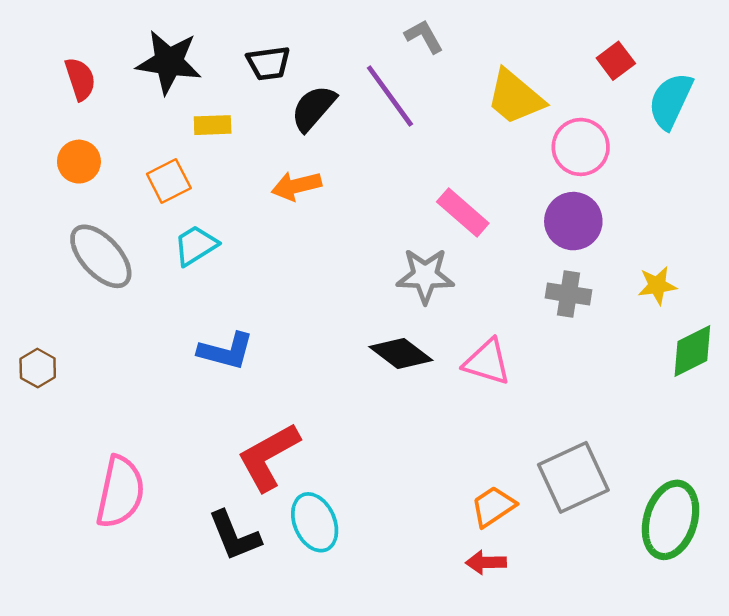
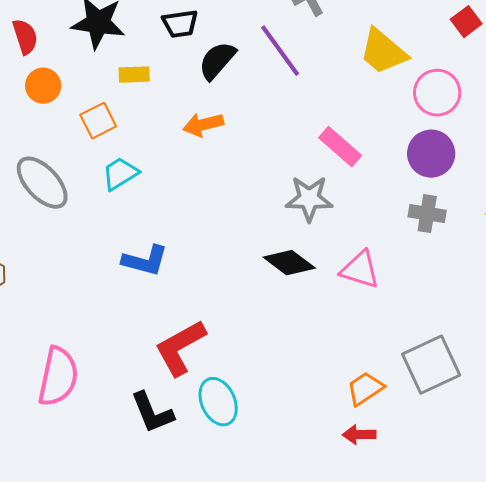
orange circle: (79, 162) -> (43, 86), moved

